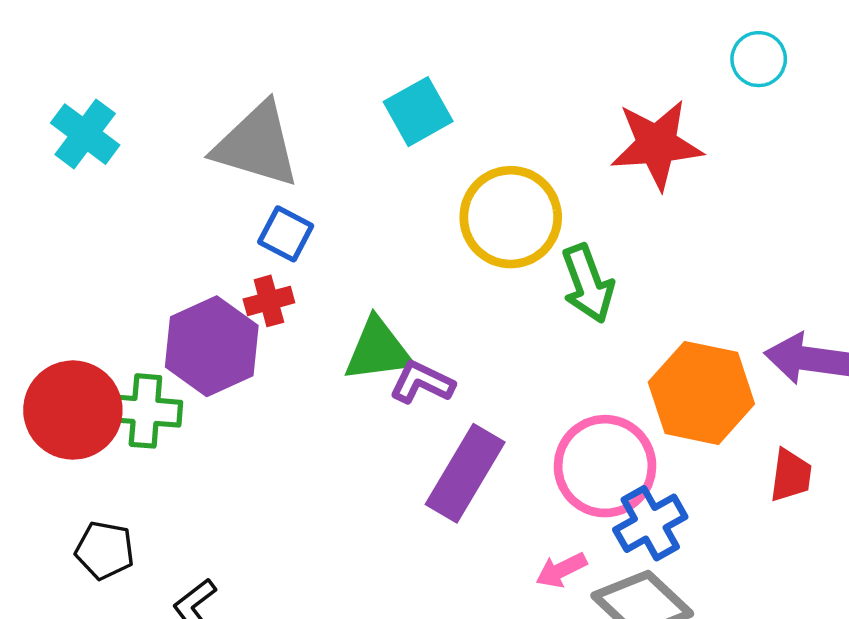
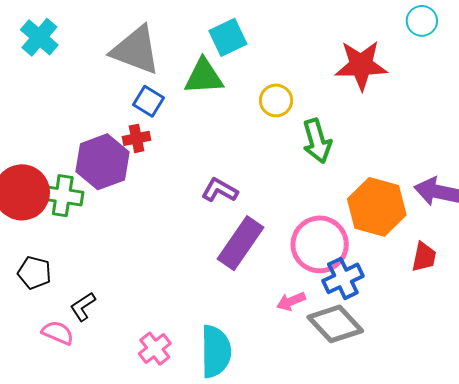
yellow circle: (511, 217) -> (276, 100), size x0.6
green triangle: (378, 350) -> (204, 77), moved

